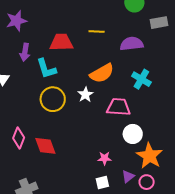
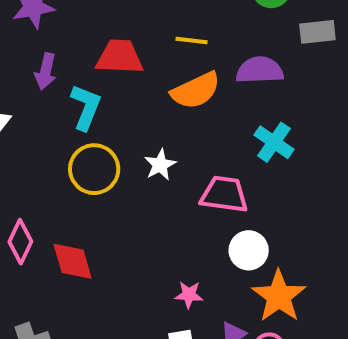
cyan L-shape: (46, 69) -> (86, 107), turned -145
orange semicircle: (102, 73) -> (196, 91), moved

